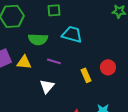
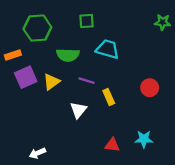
yellow triangle: (24, 62) -> (51, 82), turned -42
yellow rectangle: (86, 75) -> (109, 97), moved

